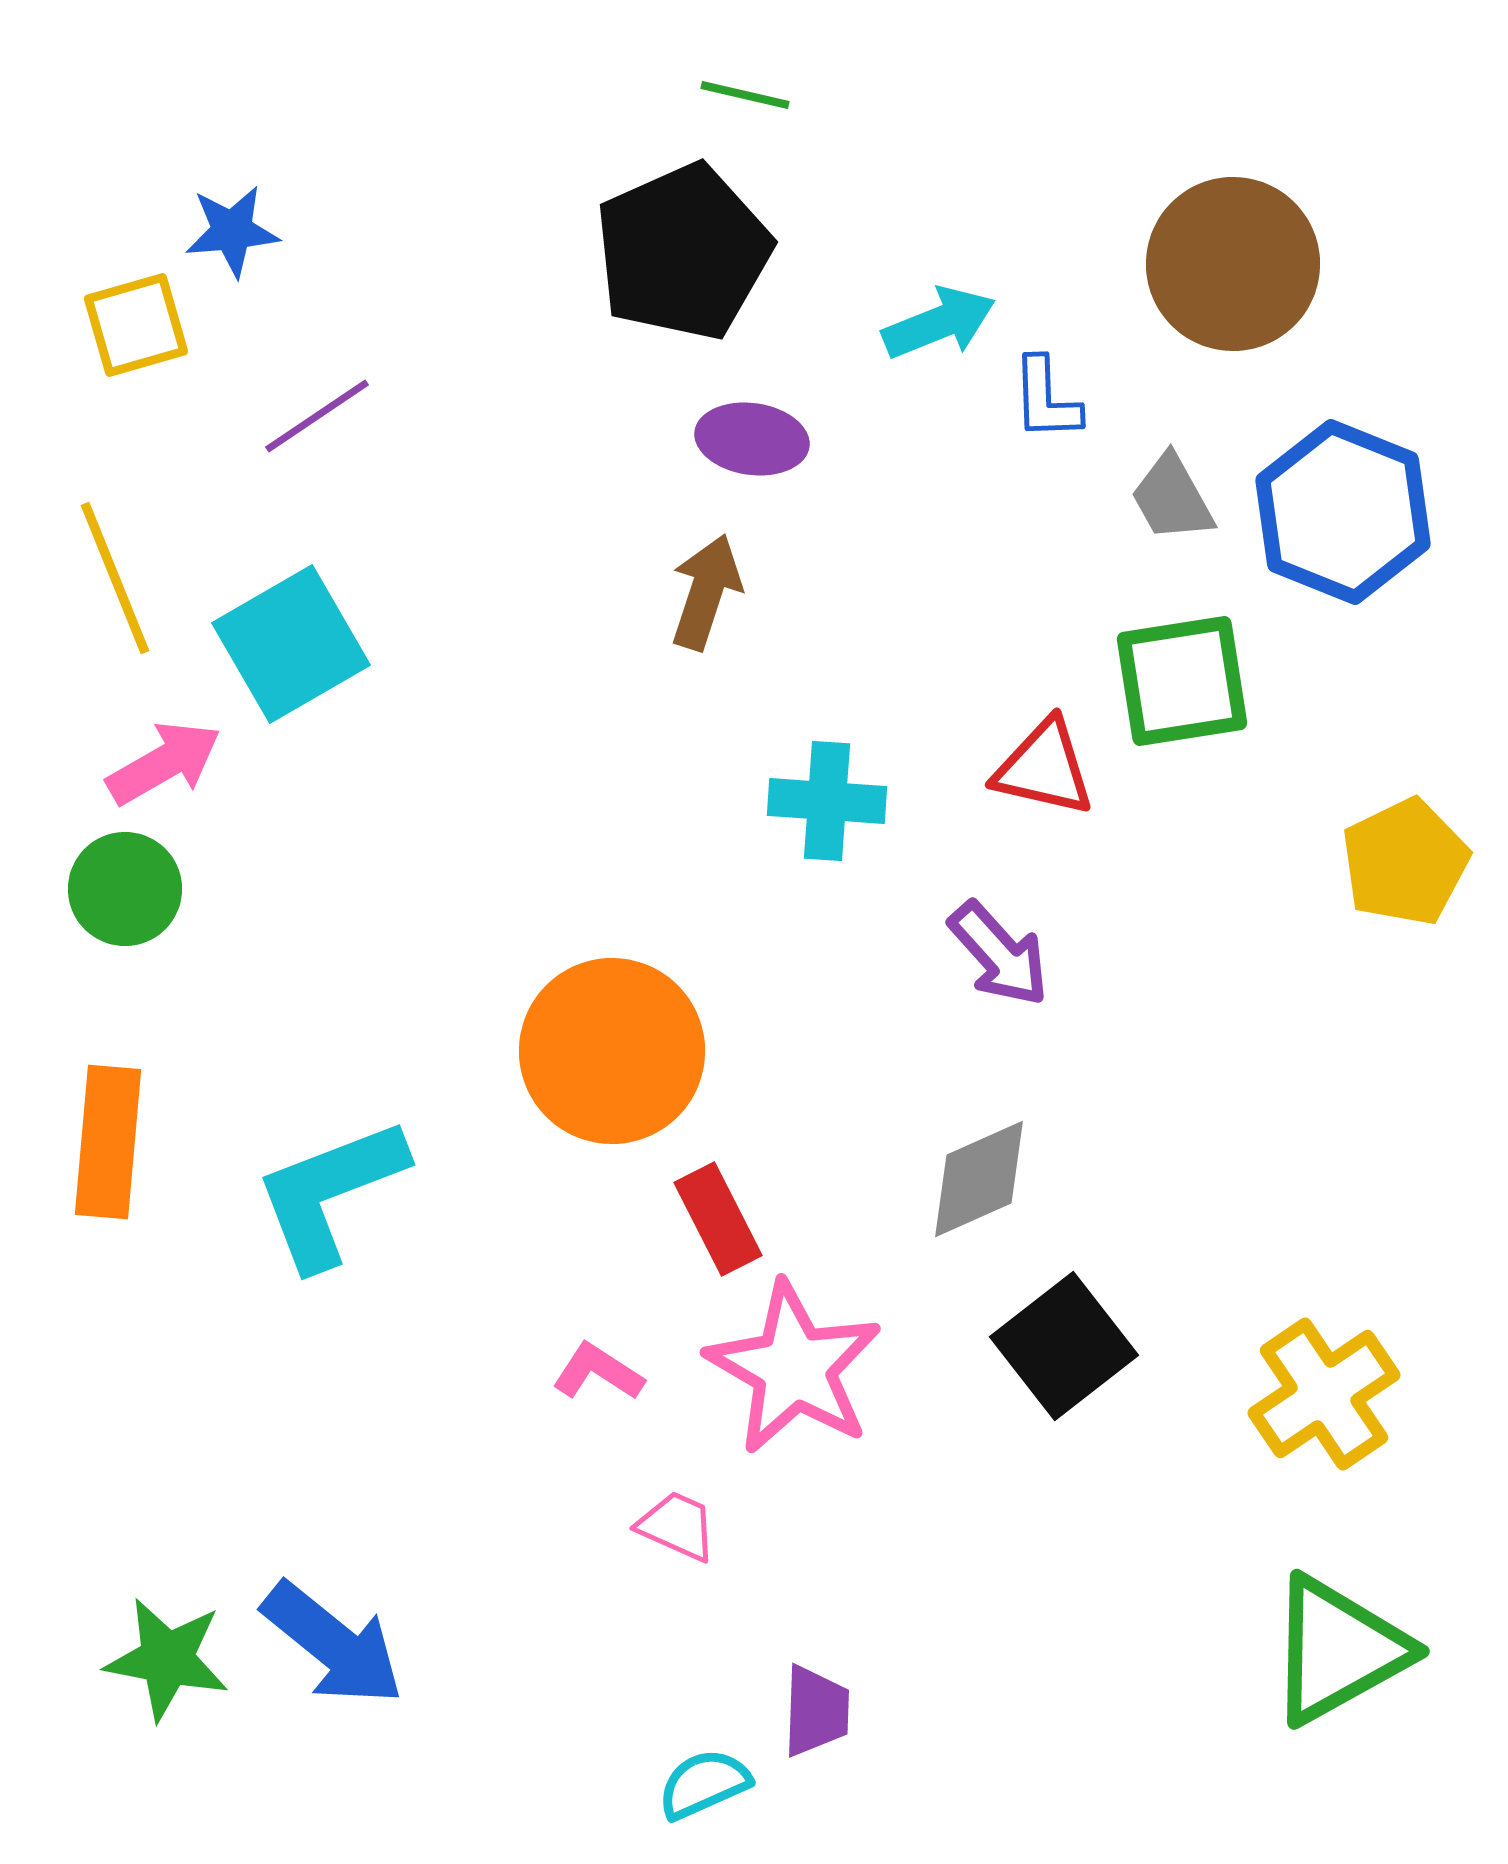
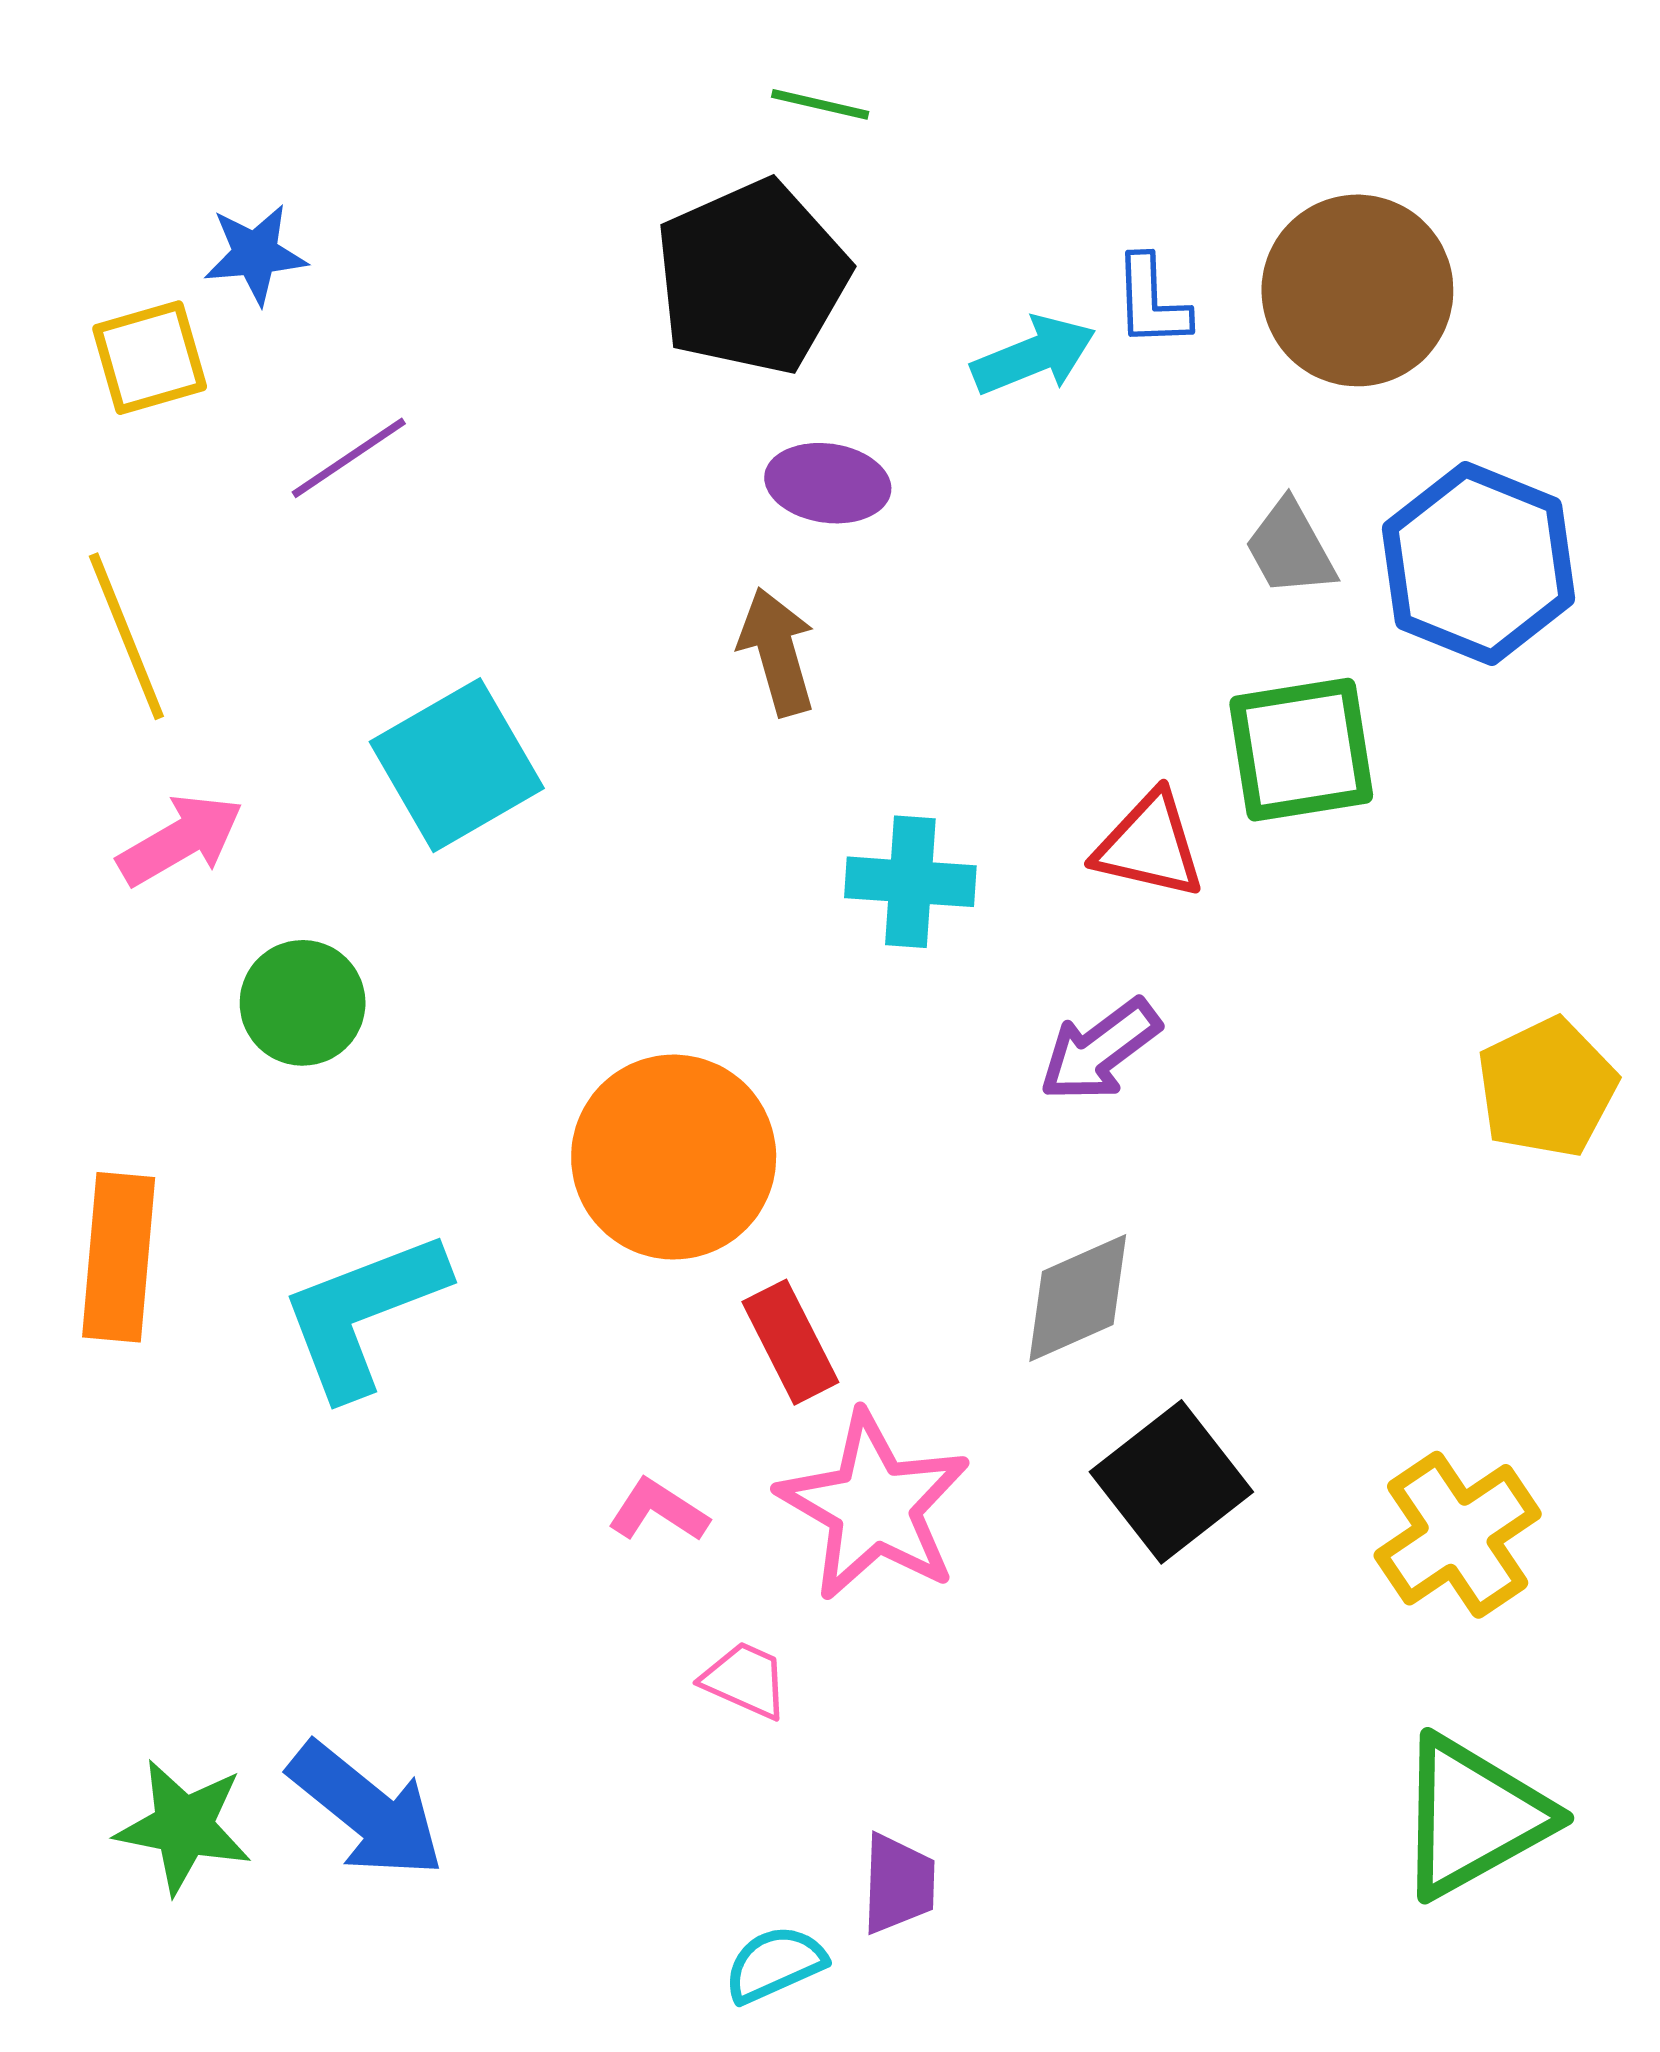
blue L-shape: (1046, 399) -> (1152, 301), moved
brown arrow: (706, 592) -> (777, 652), turned -34
cyan square: (291, 644) -> (457, 765), moved
yellow pentagon: (1405, 862) -> (1547, 1088), moved
green circle: (125, 889) -> (303, 1003), moved
purple arrow: (999, 954) -> (1100, 1050), turned 95

